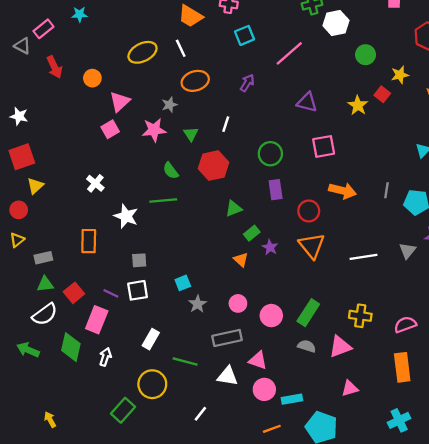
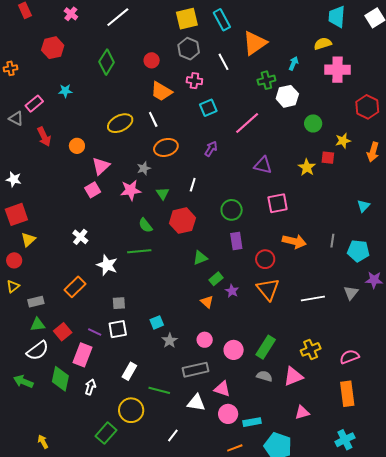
red square: (382, 94) -> (328, 158), turned -32
orange rectangle: (89, 241) -> (75, 287), turned 45
yellow cross: (360, 316) -> (311, 349), turned -30

